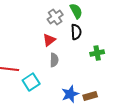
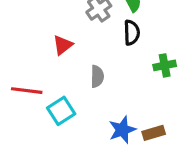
red triangle: (49, 40) -> (63, 45), moved

